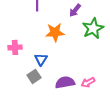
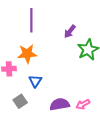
orange star: (55, 32) -> (27, 54), moved
gray square: (34, 76) -> (20, 101), moved

